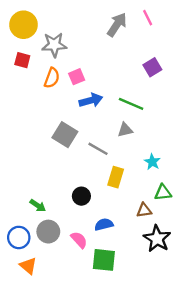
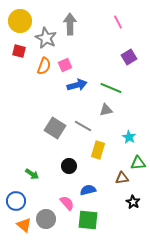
pink line: (148, 18) -> (118, 22), moved
gray arrow: (117, 25) -> (70, 24), moved, turned -35
gray star: (54, 45) -> (46, 38), turned 30
gray square: (65, 135) -> (55, 128), moved
gray circle: (48, 232) -> (46, 219), moved
black star: (157, 239) -> (133, 202), size x0.6

